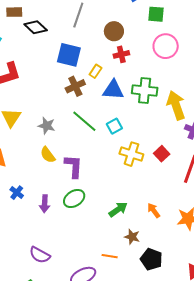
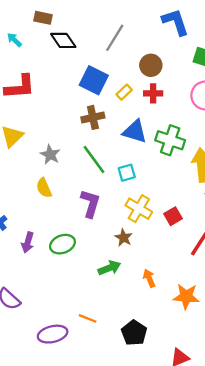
yellow rectangle: (95, 71) -> (124, 92), moved
purple L-shape: (74, 166) -> (90, 203), moved
brown star: (132, 237) -> (124, 238), moved

